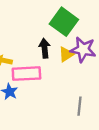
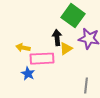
yellow triangle: (66, 54) -> (66, 49), moved

